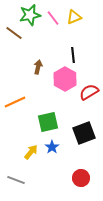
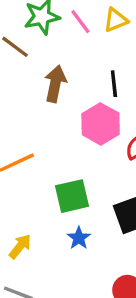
brown arrow: (38, 67) -> (55, 84), moved, size x1.5
yellow arrow: (31, 152) -> (20, 246), moved

